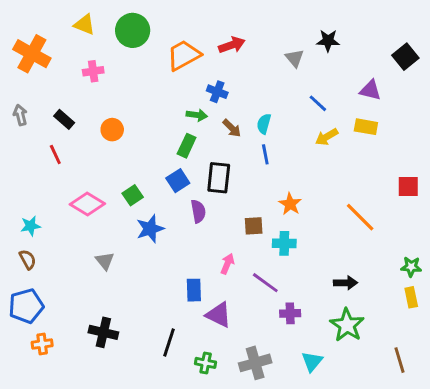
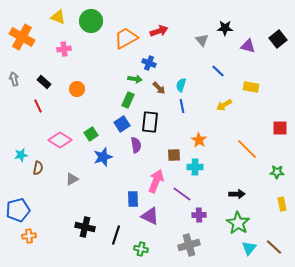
purple triangle: (370, 90) -> (248, 46), moved
yellow arrow: (327, 137) -> (224, 105), moved
brown semicircle: (28, 259) -> (38, 168), moved, turned 40
gray triangle: (105, 261) -> (72, 179), turned 40
pink arrow: (227, 264) -> (156, 181), size x1.6
green star: (411, 267) -> (277, 172), moved
black cross: (103, 332) -> (85, 227), moved
brown line: (400, 360) -> (274, 247), turned -30
cyan triangle: (312, 362) -> (249, 248), moved
gray cross: (255, 363) -> (189, 245), moved

